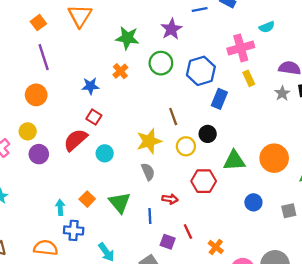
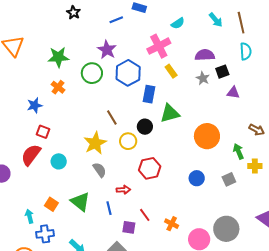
purple star: (171, 29) -> (107, 50), moved
green triangle: (234, 161) -> (170, 113), moved

